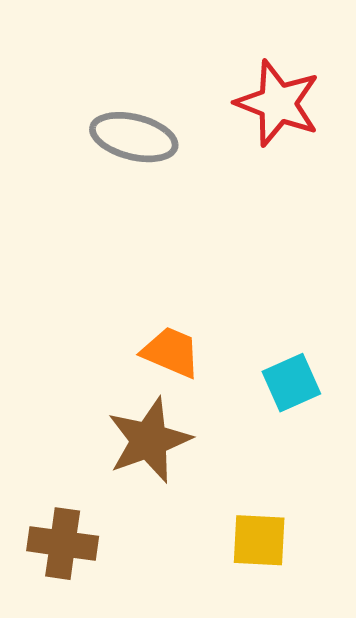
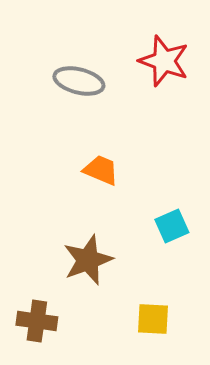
orange trapezoid: (171, 352) -> (101, 170), moved

